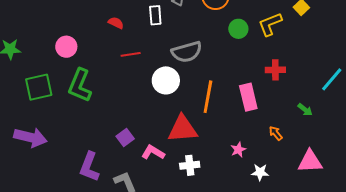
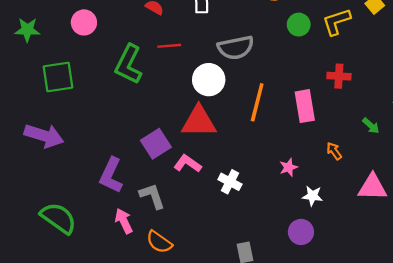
pink circle: (66, 47) -> (84, 22), moved
green L-shape: (80, 85) -> (129, 64), moved
red triangle: (183, 129) -> (199, 122), moved
purple square: (125, 138) -> (156, 144), size x1.4
white cross: (190, 165) -> (230, 182), turned 30

